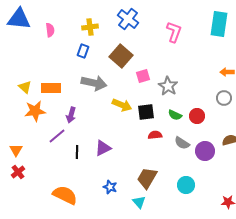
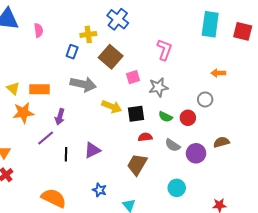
yellow cross: (90, 27) -> (88, 34), moved
pink L-shape: (174, 32) -> (165, 50), moved
gray star: (168, 86) -> (158, 87), turned 30
gray circle: (224, 98) -> (205, 99), moved
brown trapezoid: (147, 178) -> (137, 164), moved

